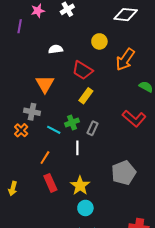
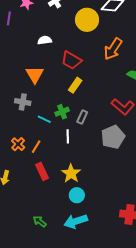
yellow circle: (99, 41) -> (87, 20), moved, size x1.5
orange cross: (21, 130) -> (18, 144), moved
gray pentagon: (124, 173) -> (113, 137), moved

